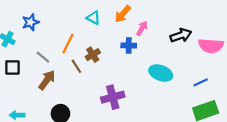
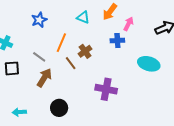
blue star: (31, 22) -> (39, 20), moved
purple cross: (113, 97) -> (106, 89), turned 30

